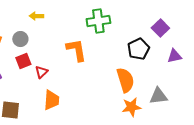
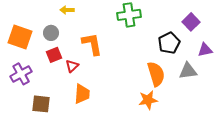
orange L-shape: (76, 50) -> (92, 44), moved
gray triangle: (158, 96) -> (188, 71), moved
orange star: (131, 107) -> (148, 100), moved

